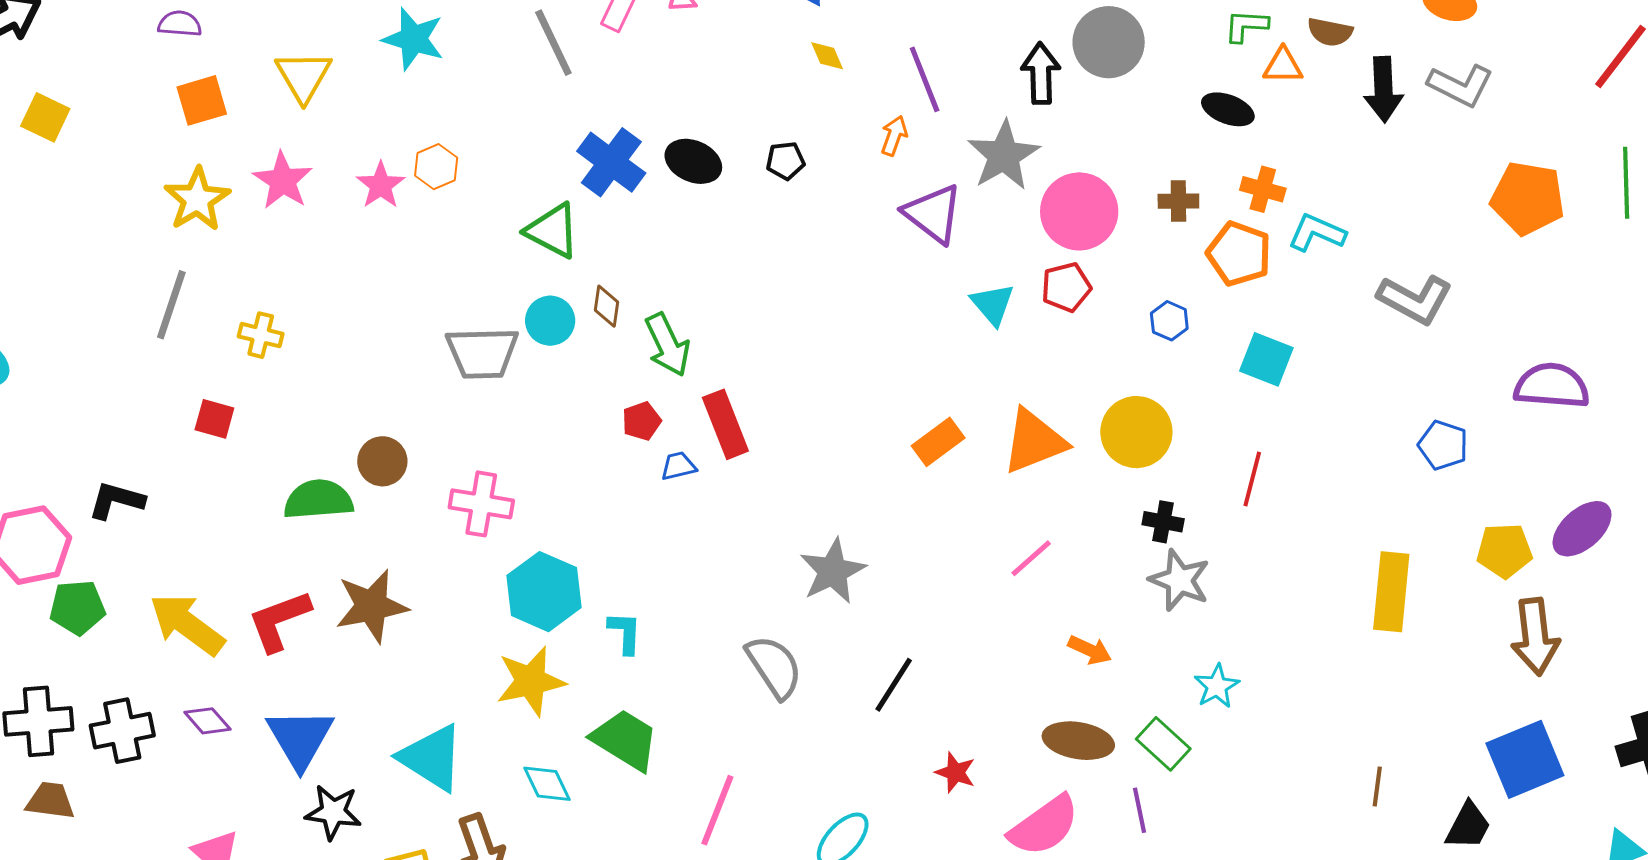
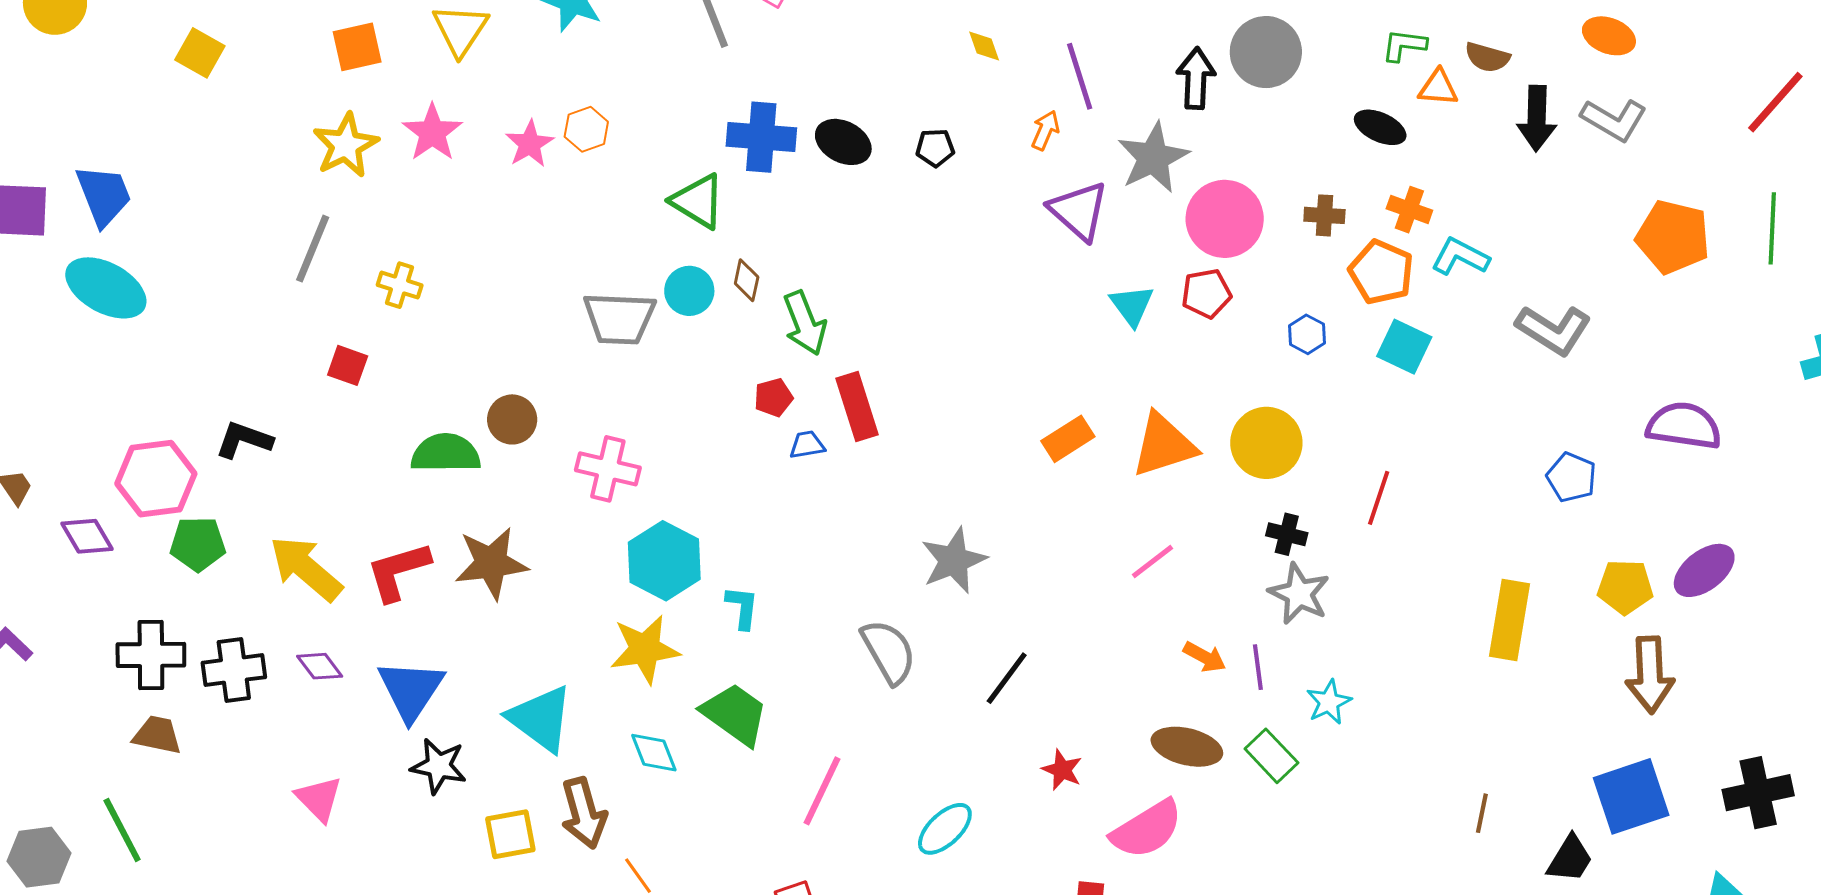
blue cross: (611, 162) -> (761, 137), turned -36
cyan square: (1266, 359) -> (1404, 347), moved
purple line: (1140, 810) -> (1258, 667), moved

